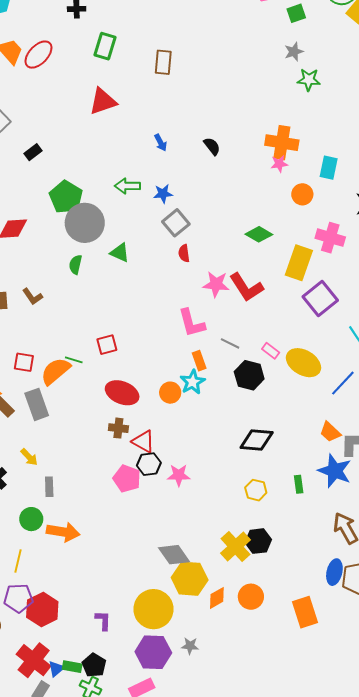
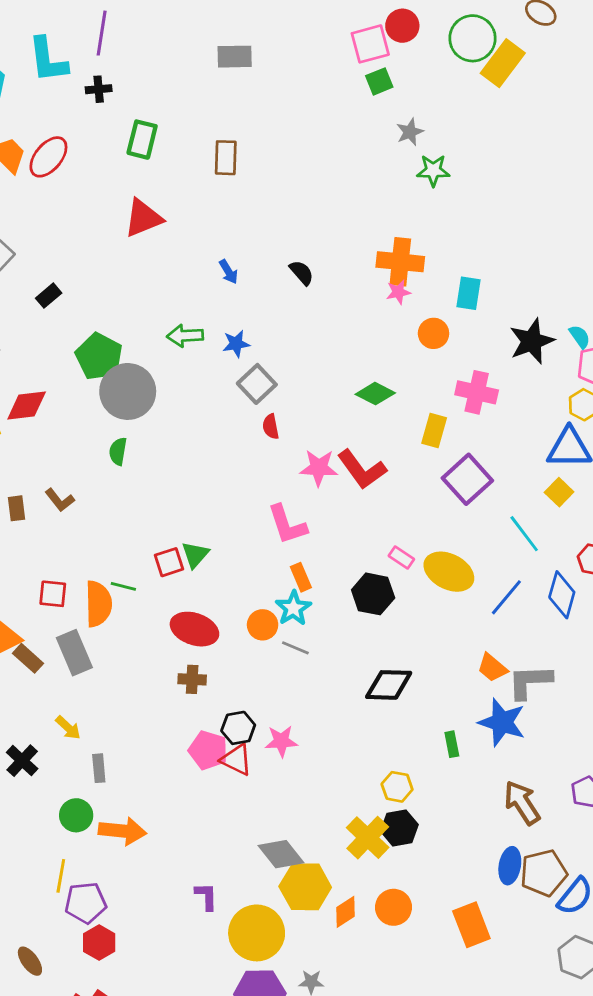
green square: (296, 13) -> (379, 81), moved
green triangle: (120, 253) -> (195, 555), moved, turned 50
yellow rectangle: (299, 263) -> (434, 431), size x0.7
gray line: (230, 343) -> (295, 648), moved
orange semicircle: (56, 371) -> (98, 604), turned 132
red triangle: (143, 441) -> (236, 760), moved
yellow hexagon: (256, 490) -> (397, 787), moved
purple pentagon: (18, 598) -> (86, 903), moved
red hexagon: (42, 610) -> (99, 943), size x0.7
purple L-shape: (103, 620) -> (206, 896), moved

